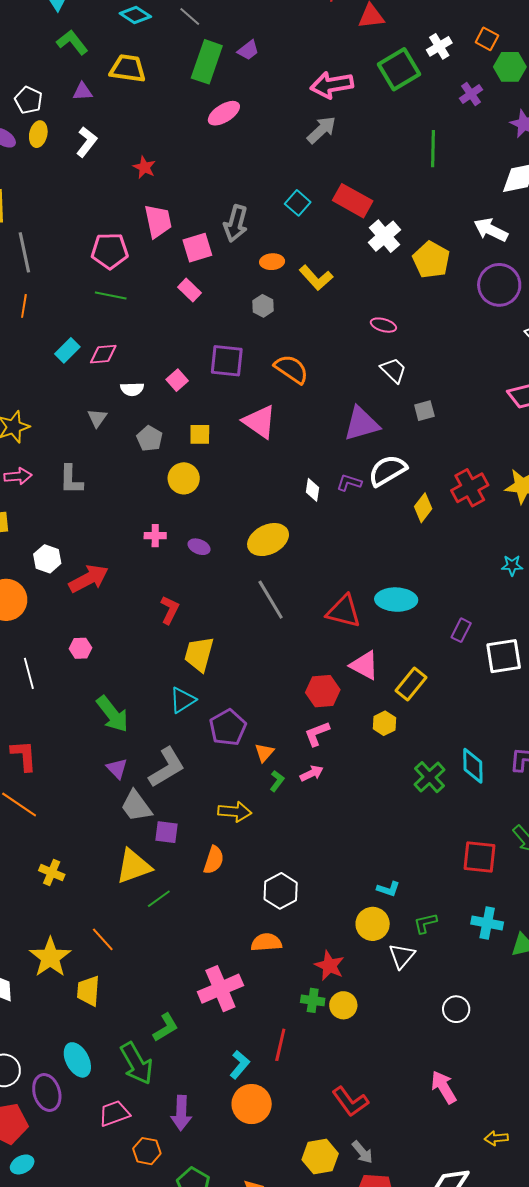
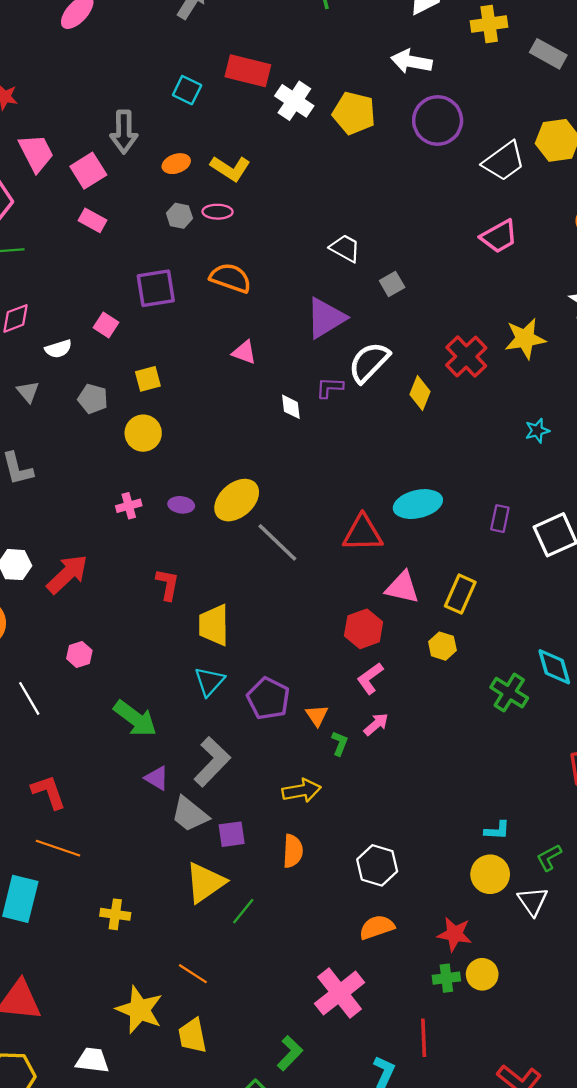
pink ellipse: (383, 325) -> (218, 212), moved
pink triangle: (260, 422) -> (244, 352), moved, size x0.6
yellow ellipse: (268, 540) -> (237, 500), moved

